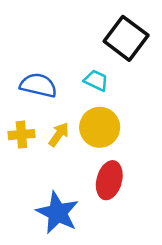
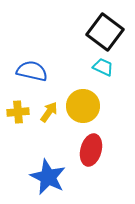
cyan trapezoid: (96, 80) -> (103, 67), moved

